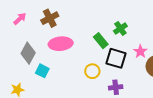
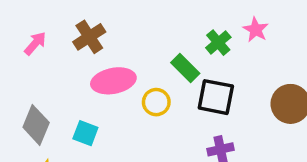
pink star: (140, 51) -> (256, 30), moved
gray diamond: (28, 53) -> (36, 125), moved
yellow circle: (92, 71) -> (156, 102), moved

